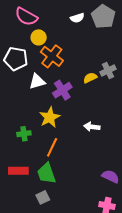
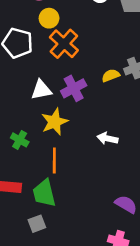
white triangle: (37, 81) -> (41, 90), moved
green cross: (24, 134) -> (20, 140), turned 32
orange line: (52, 147) -> (54, 160), turned -30

